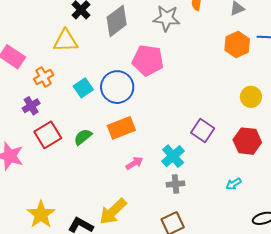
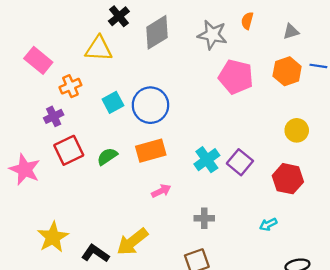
pink pentagon: (148, 60) -> (236, 77), moved
cyan cross: (173, 156) -> (207, 160), moved

